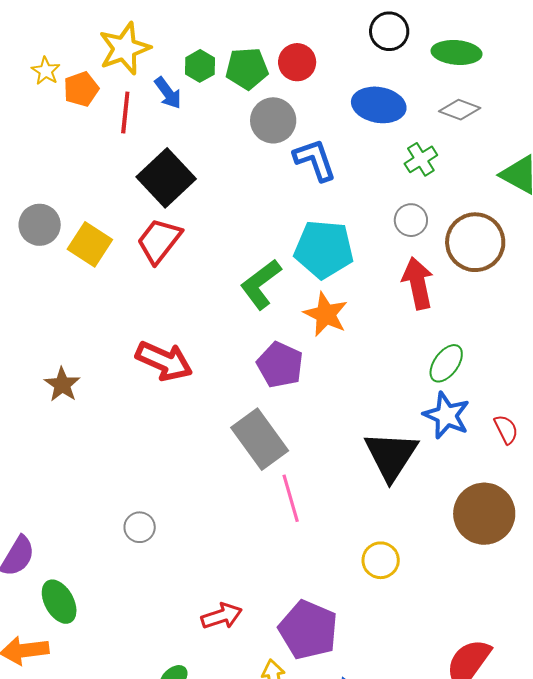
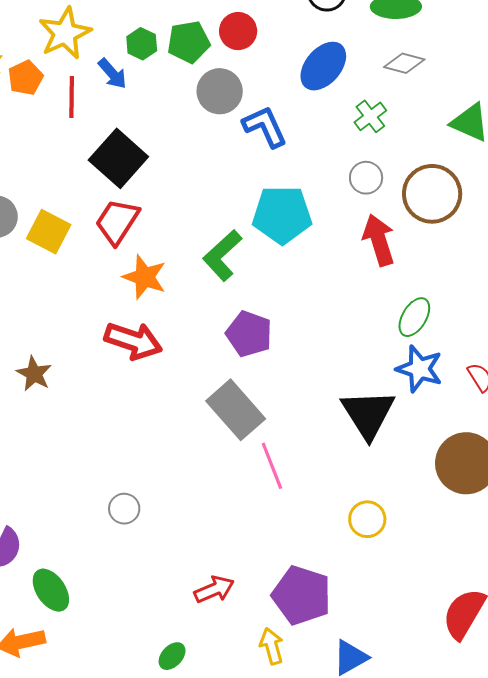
blue ellipse: (379, 105) -> (323, 66), turned -54
orange star: (326, 314) -> (145, 277), moved

